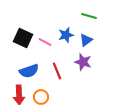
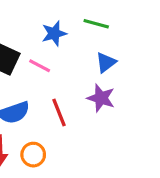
green line: (89, 16) -> (96, 24), moved
blue star: (66, 35) -> (54, 33), moved

